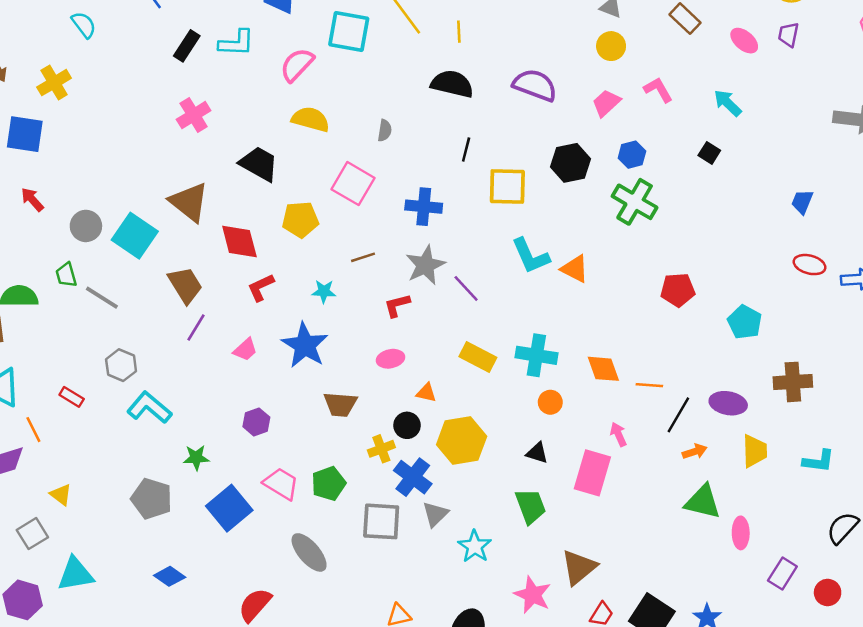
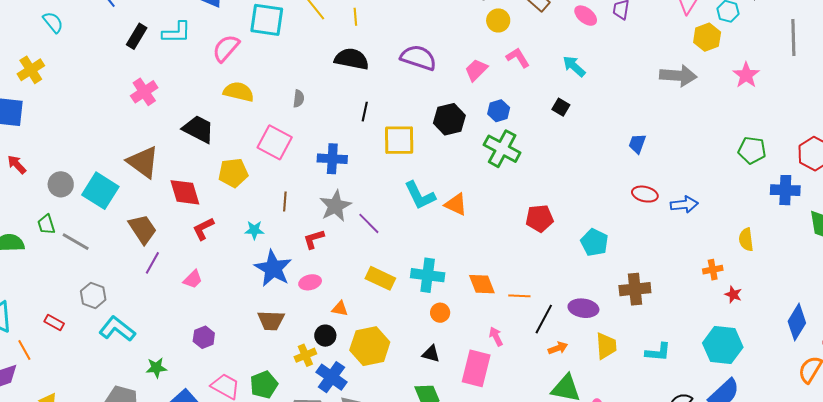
yellow circle: (611, 46) -> (498, 20), moved
brown line: (363, 257) -> (285, 201), turned -66
blue star: (305, 345) -> (273, 268), moved

